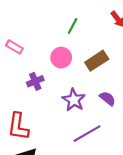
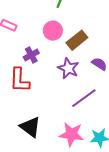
brown rectangle: (97, 61) -> (77, 40), moved
red L-shape: (18, 126) -> (20, 80), moved

